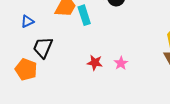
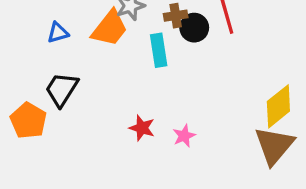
cyan rectangle: (84, 15) -> (159, 50), moved
blue triangle: (27, 21) -> (58, 33), moved

